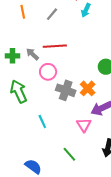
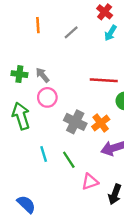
red line: (55, 46) -> (104, 80), moved
pink circle: (48, 72) -> (47, 97), moved
pink triangle: (84, 125) -> (90, 182), moved, turned 35
green line: (69, 154) -> (69, 160), moved

